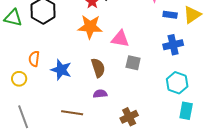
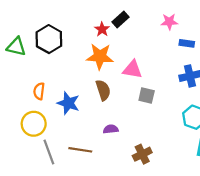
brown semicircle: (98, 68) -> (103, 90), moved
yellow circle: (19, 79) -> (34, 124), moved, size x1.5
gray line: (23, 117) -> (49, 152), moved

